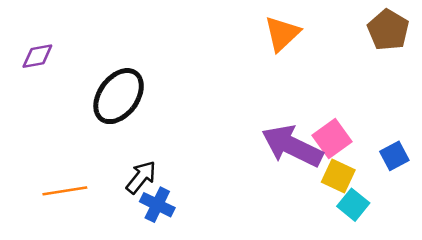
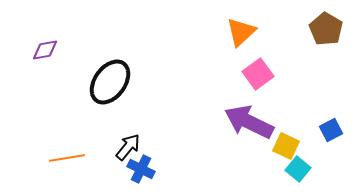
pink square: (332, 138) -> (258, 74), moved

